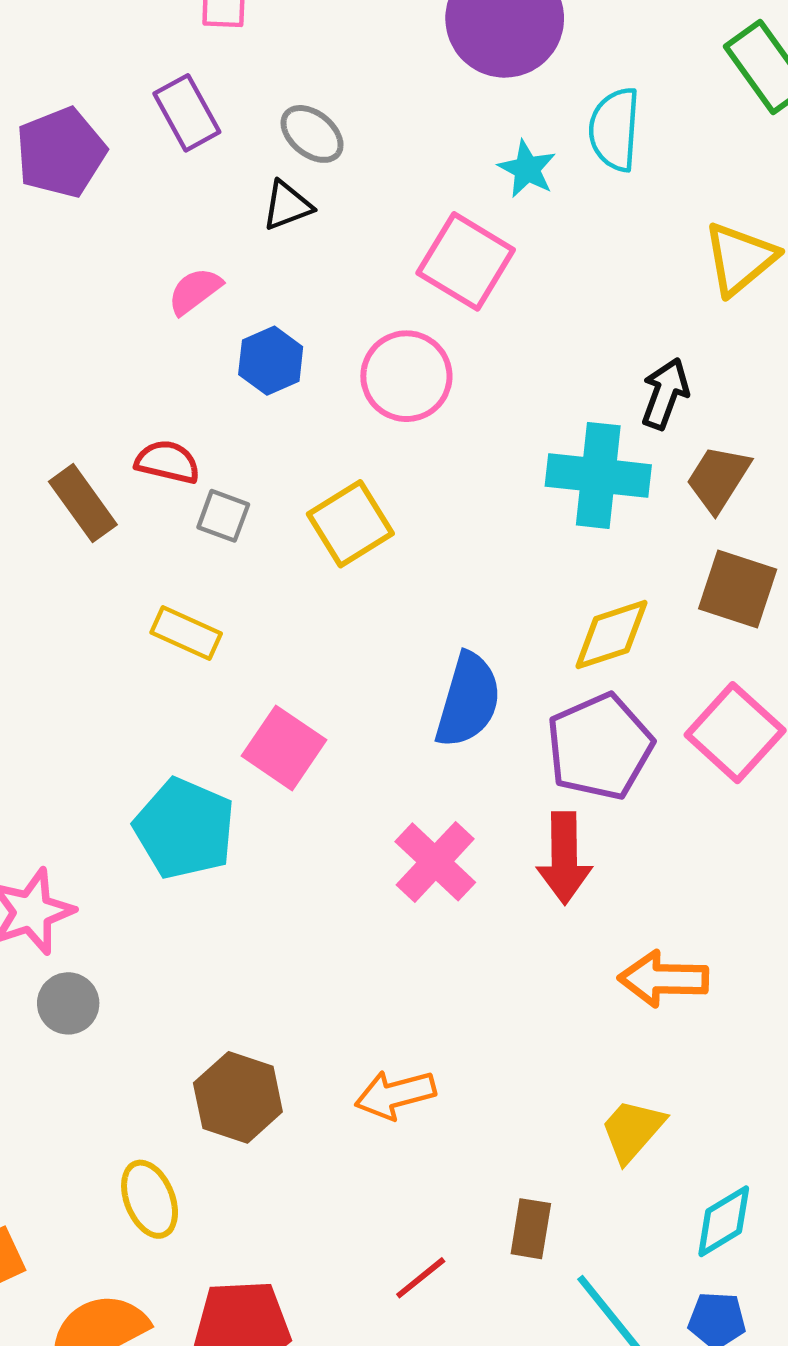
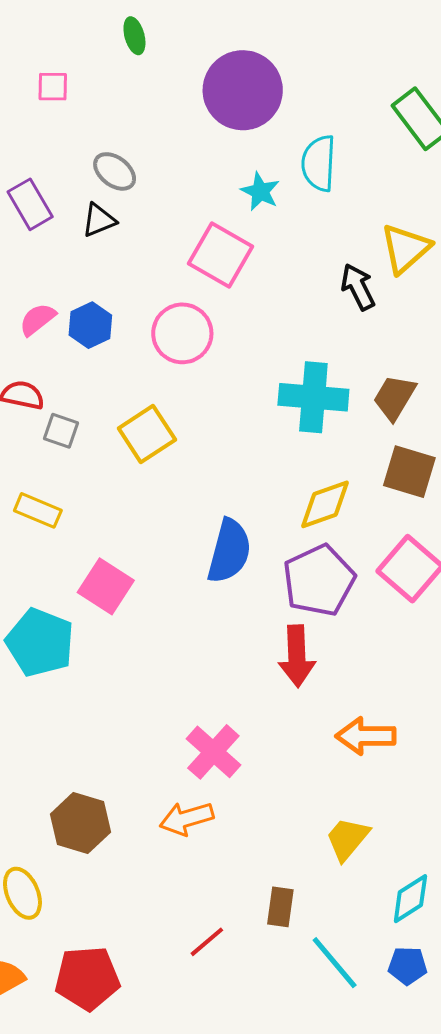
purple rectangle: (187, 113) -> (30, 204), moved
pink semicircle: (195, 291) -> (37, 319), moved
black arrow: (665, 394) -> (358, 287), moved, turned -45
pink cross: (435, 862) -> (213, 752), moved

